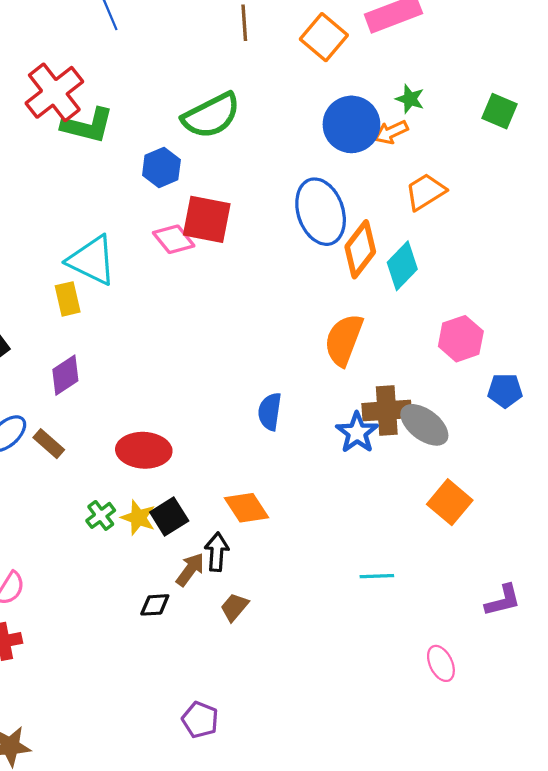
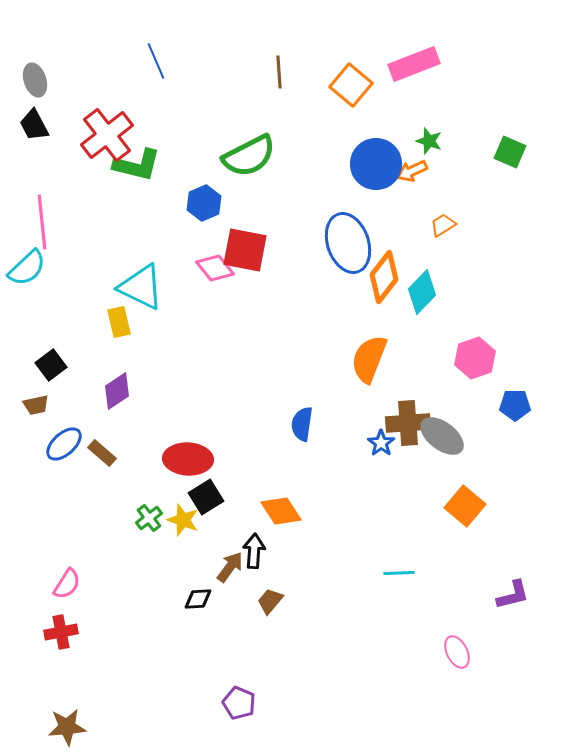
orange trapezoid: (425, 192) -> (443, 225), size x0.7
blue star: (357, 433) -> (381, 443), size x0.7
black square: (169, 517) -> (206, 497), moved

